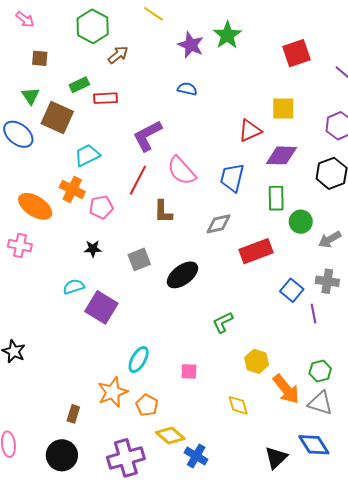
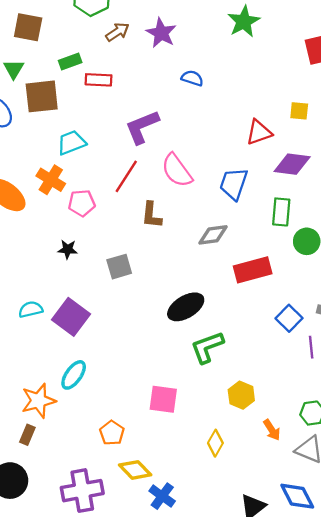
purple star: (191, 45) -> (161, 33), moved
brown square: (40, 58) -> (28, 27), size x1.5
yellow square: (283, 108) -> (299, 111), size x0.7
brown square: (57, 117) -> (42, 96), turned -36
black ellipse: (182, 275) -> (186, 307), moved
cyan semicircle: (74, 287) -> (31, 309), moved
green L-shape: (223, 322) -> (207, 347), size x1.4
cyan ellipse: (139, 360) -> (74, 375), moved
pink square: (189, 371) -> (163, 399), size x1.5
orange arrow: (286, 389) -> (272, 430), size x0.6
orange star: (113, 392) -> (38, 401), moved
yellow diamond: (238, 405) -> (215, 443), turned 40

